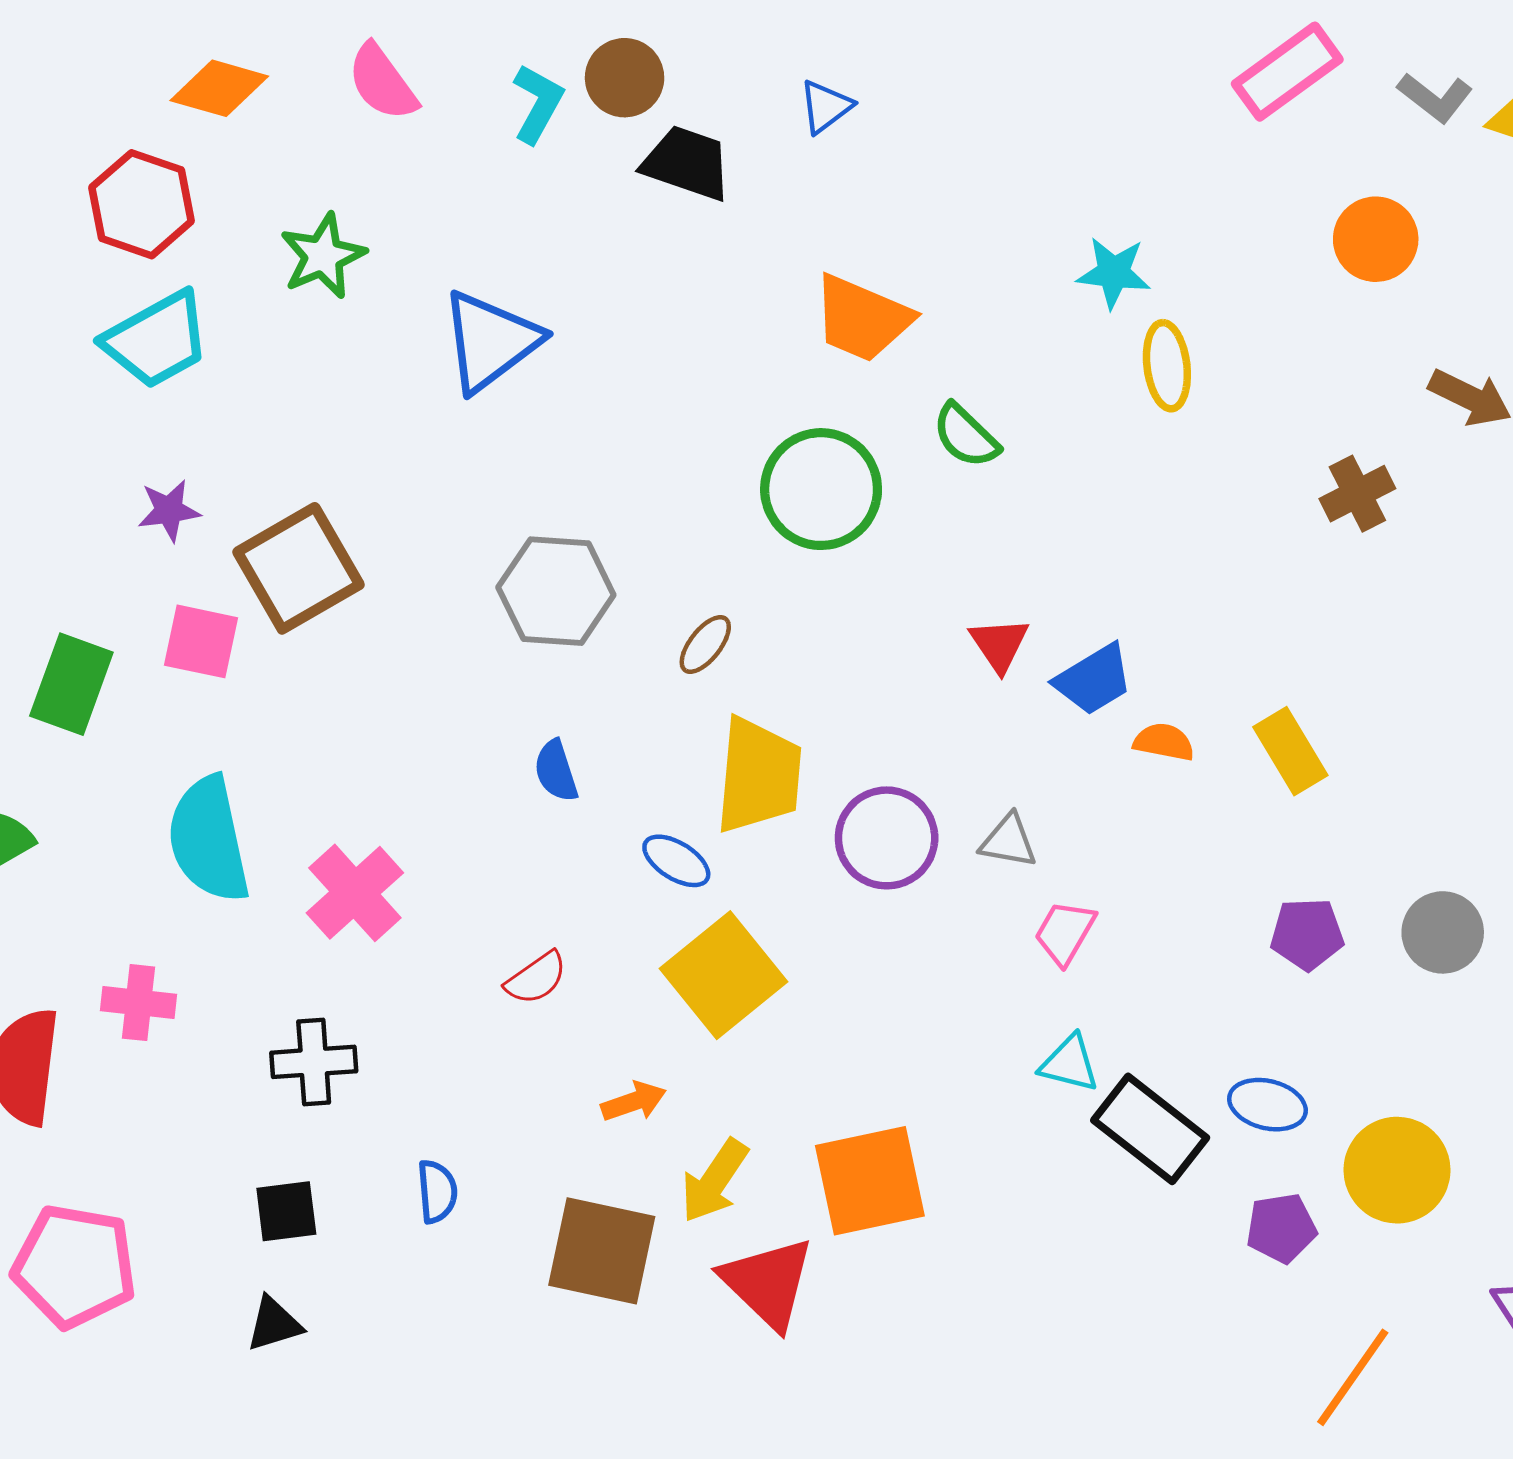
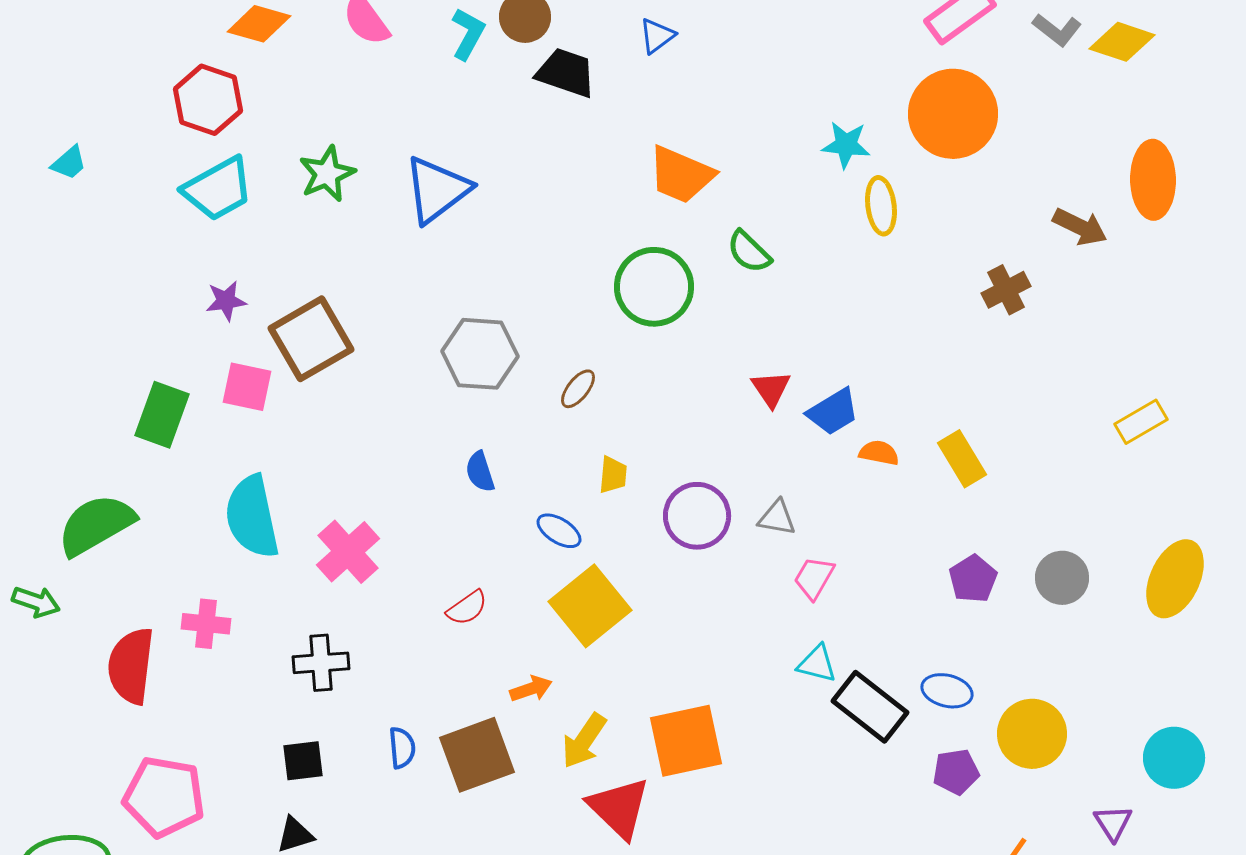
orange circle: (1376, 239) -> (953, 114), moved, size x1.6
green star: (323, 256) -> (327, 174), moved
yellow trapezoid: (759, 776) -> (613, 475), size x0.5
purple pentagon: (1307, 934) -> (973, 579), turned -30
brown square: (602, 1251) -> (477, 755), moved, turned -32

